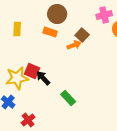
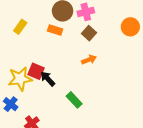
pink cross: (104, 15) -> (86, 12), moved
yellow rectangle: (17, 29) -> (20, 27), turned 32
orange arrow: (74, 45) -> (89, 60), moved

